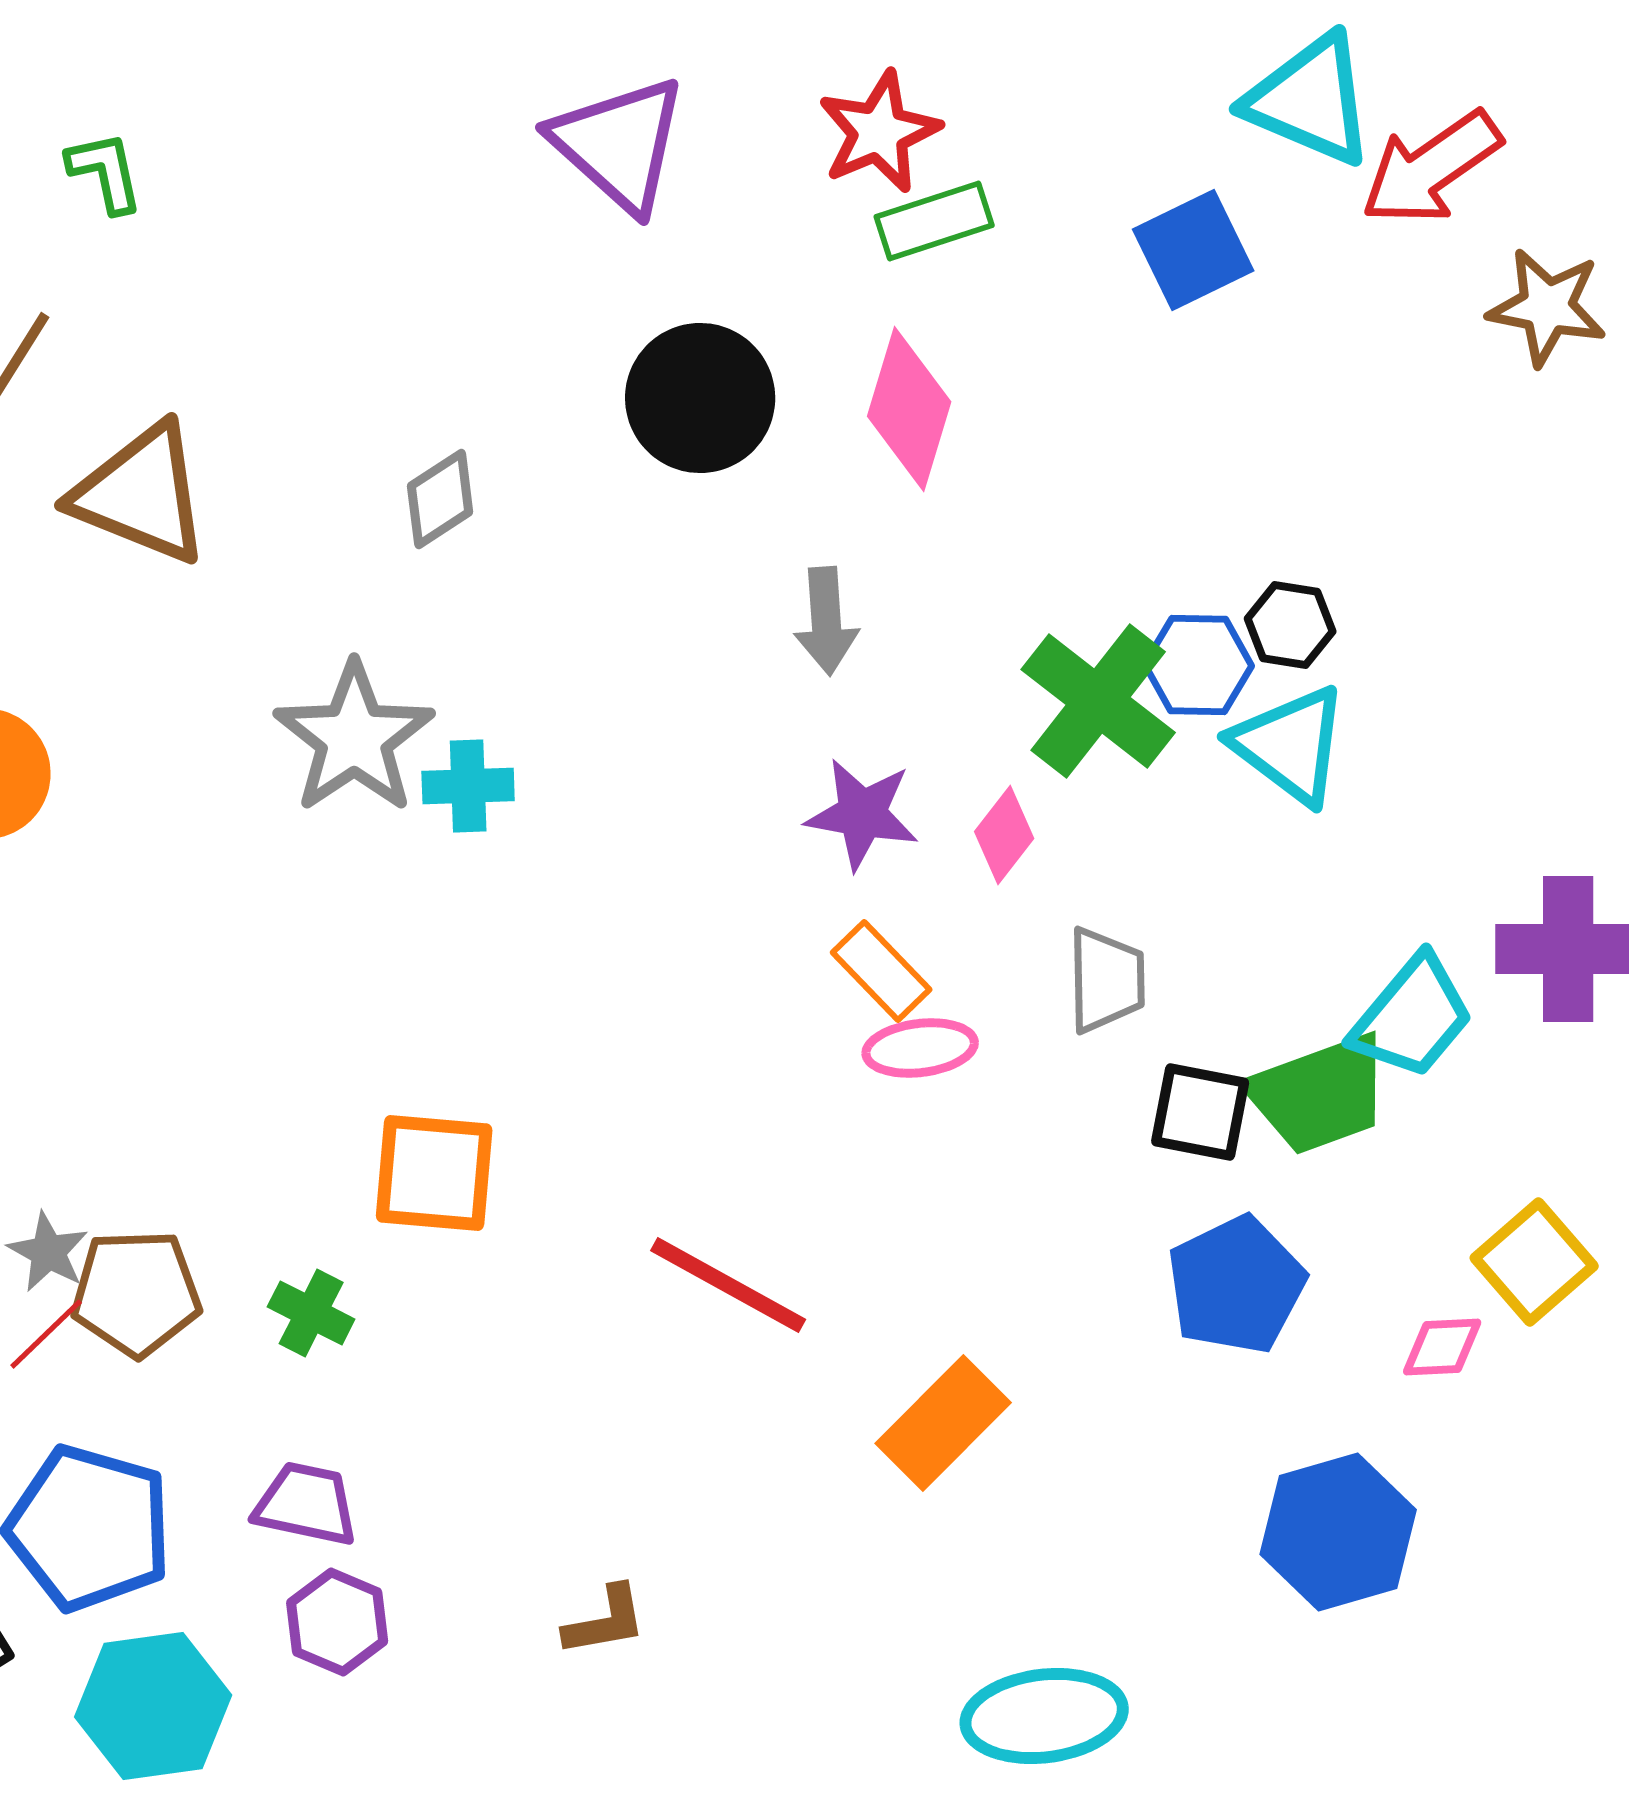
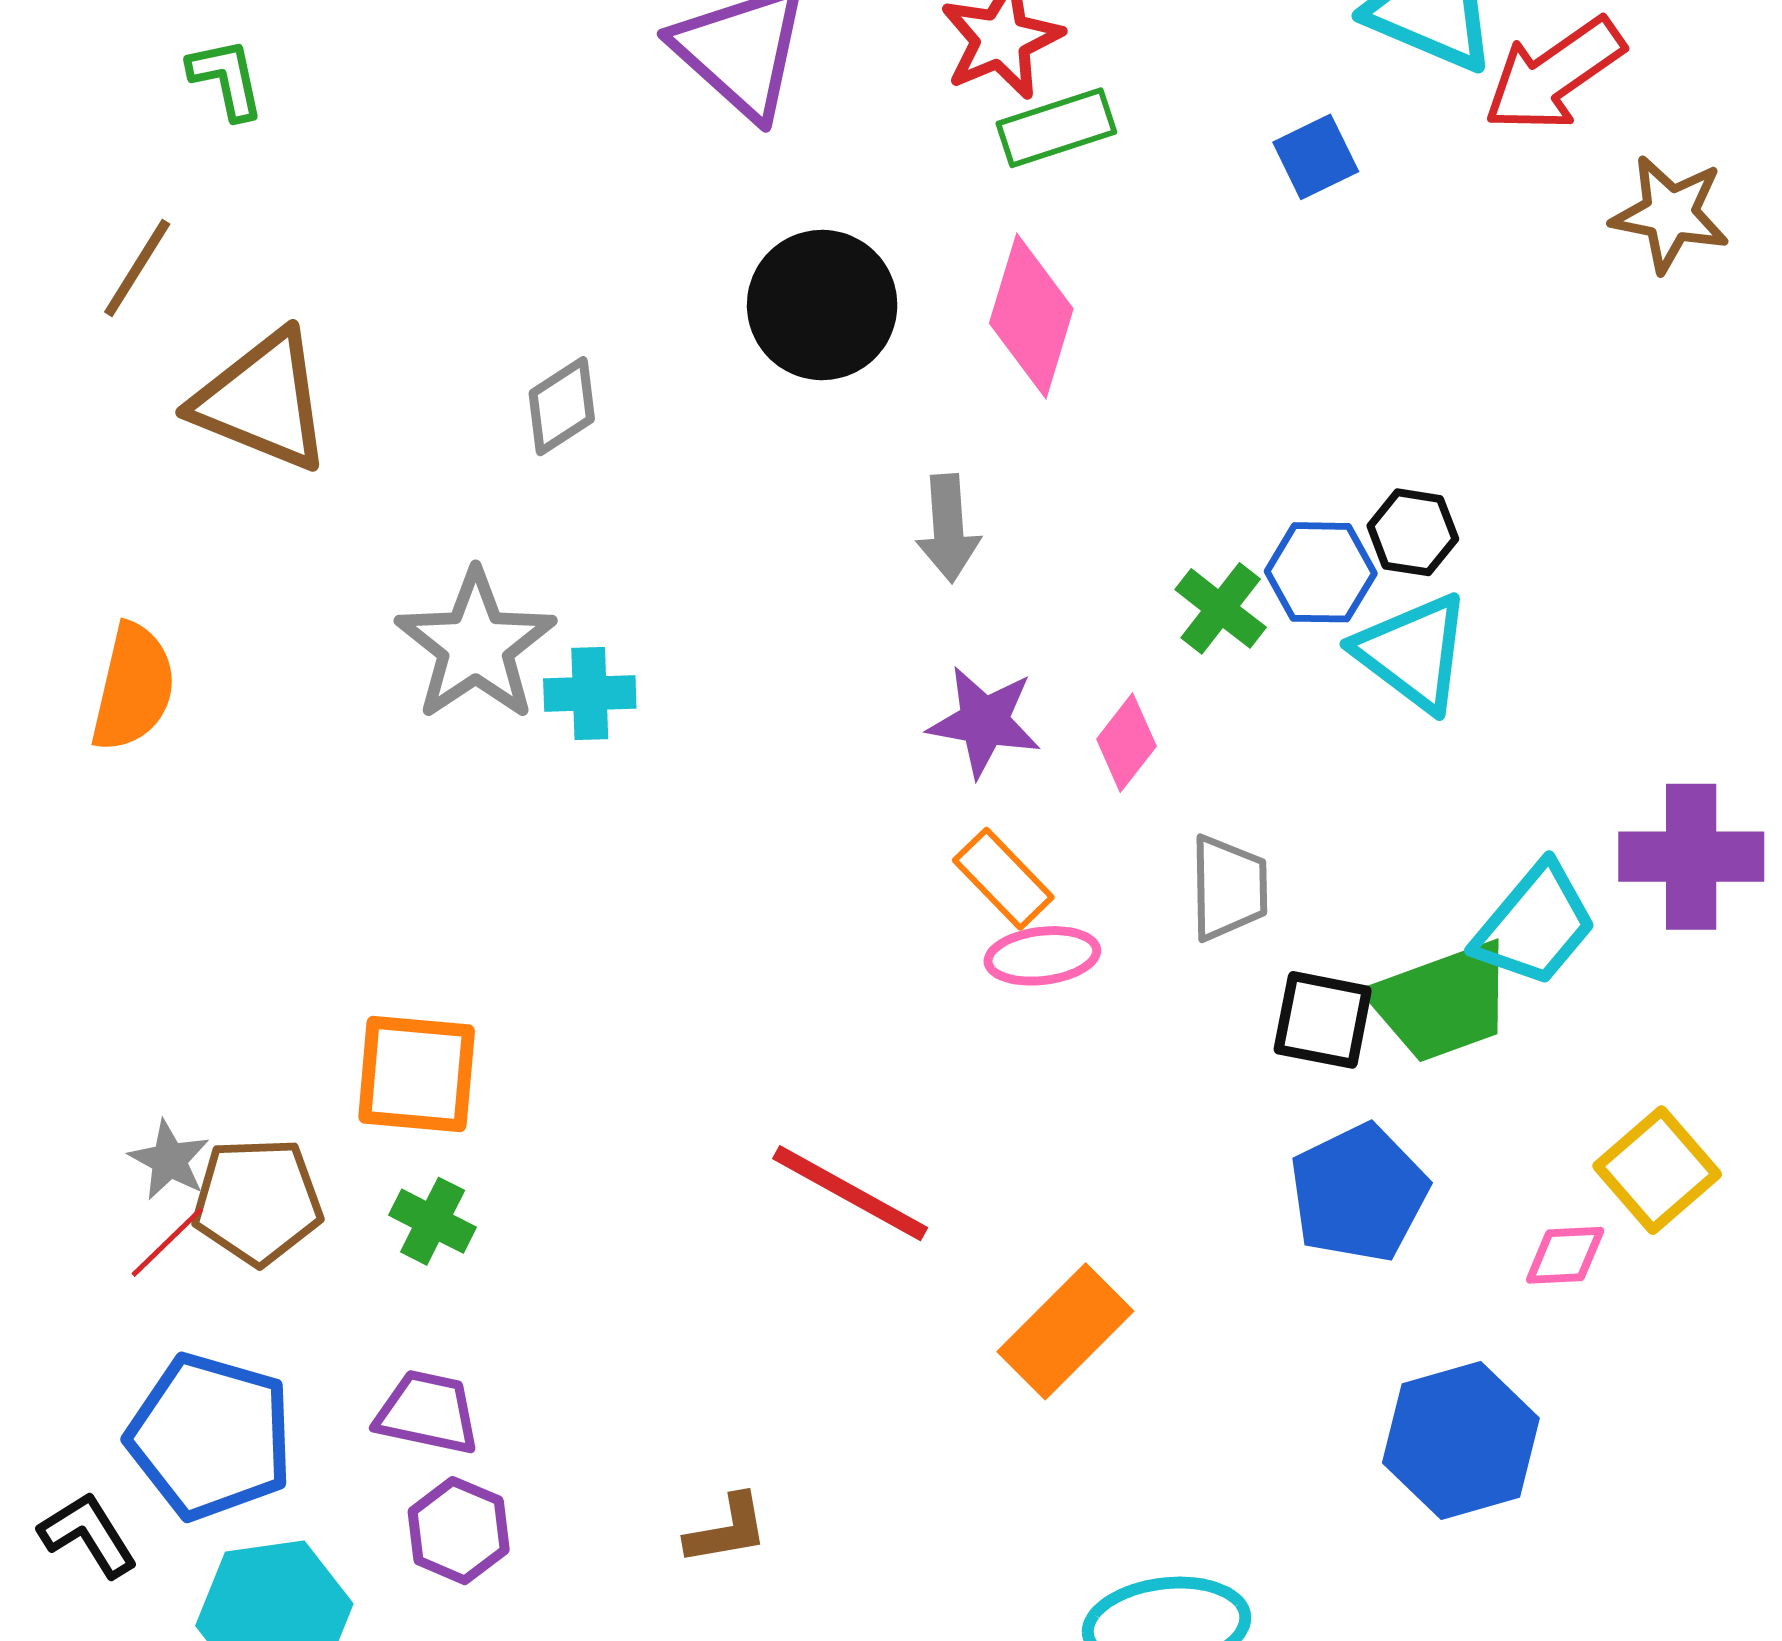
blue square: (1193, 250) -> (1316, 157), size x0.7
green cross: (1098, 701) -> (1221, 608), size x0.6
orange square: (434, 1173) -> (417, 1074), moved

